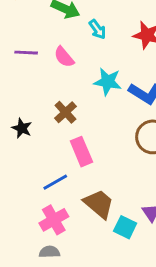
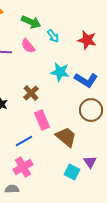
pink semicircle: (64, 57) -> (28, 46), moved
brown trapezoid: (99, 204) -> (66, 137), moved
gray semicircle: (49, 252) -> (12, 189), moved

